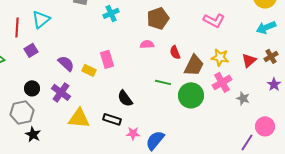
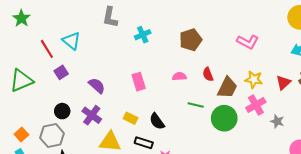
cyan triangle: (41, 19) -> (71, 41), turned -42
red line: (17, 27) -> (47, 49), turned -36
pink semicircle: (147, 44) -> (179, 76), moved
yellow rectangle: (89, 70) -> (130, 118), moved

